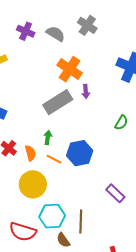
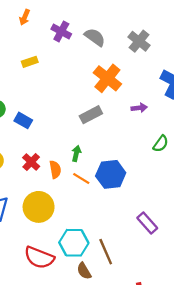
gray cross: (87, 25) -> (139, 41), moved
purple arrow: (86, 91) -> (139, 108), moved, turned -96
gray rectangle: (58, 102) -> (91, 115), size x0.7
yellow circle: (33, 184) -> (39, 207), moved
brown line: (81, 222) -> (106, 252), turned -30

